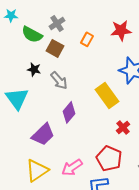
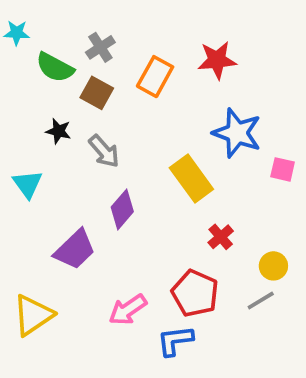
orange rectangle: (87, 39) -> (155, 77), size x1.5
cyan triangle: (17, 98) -> (28, 184), size x0.7
yellow triangle: (37, 170) -> (33, 315), moved

